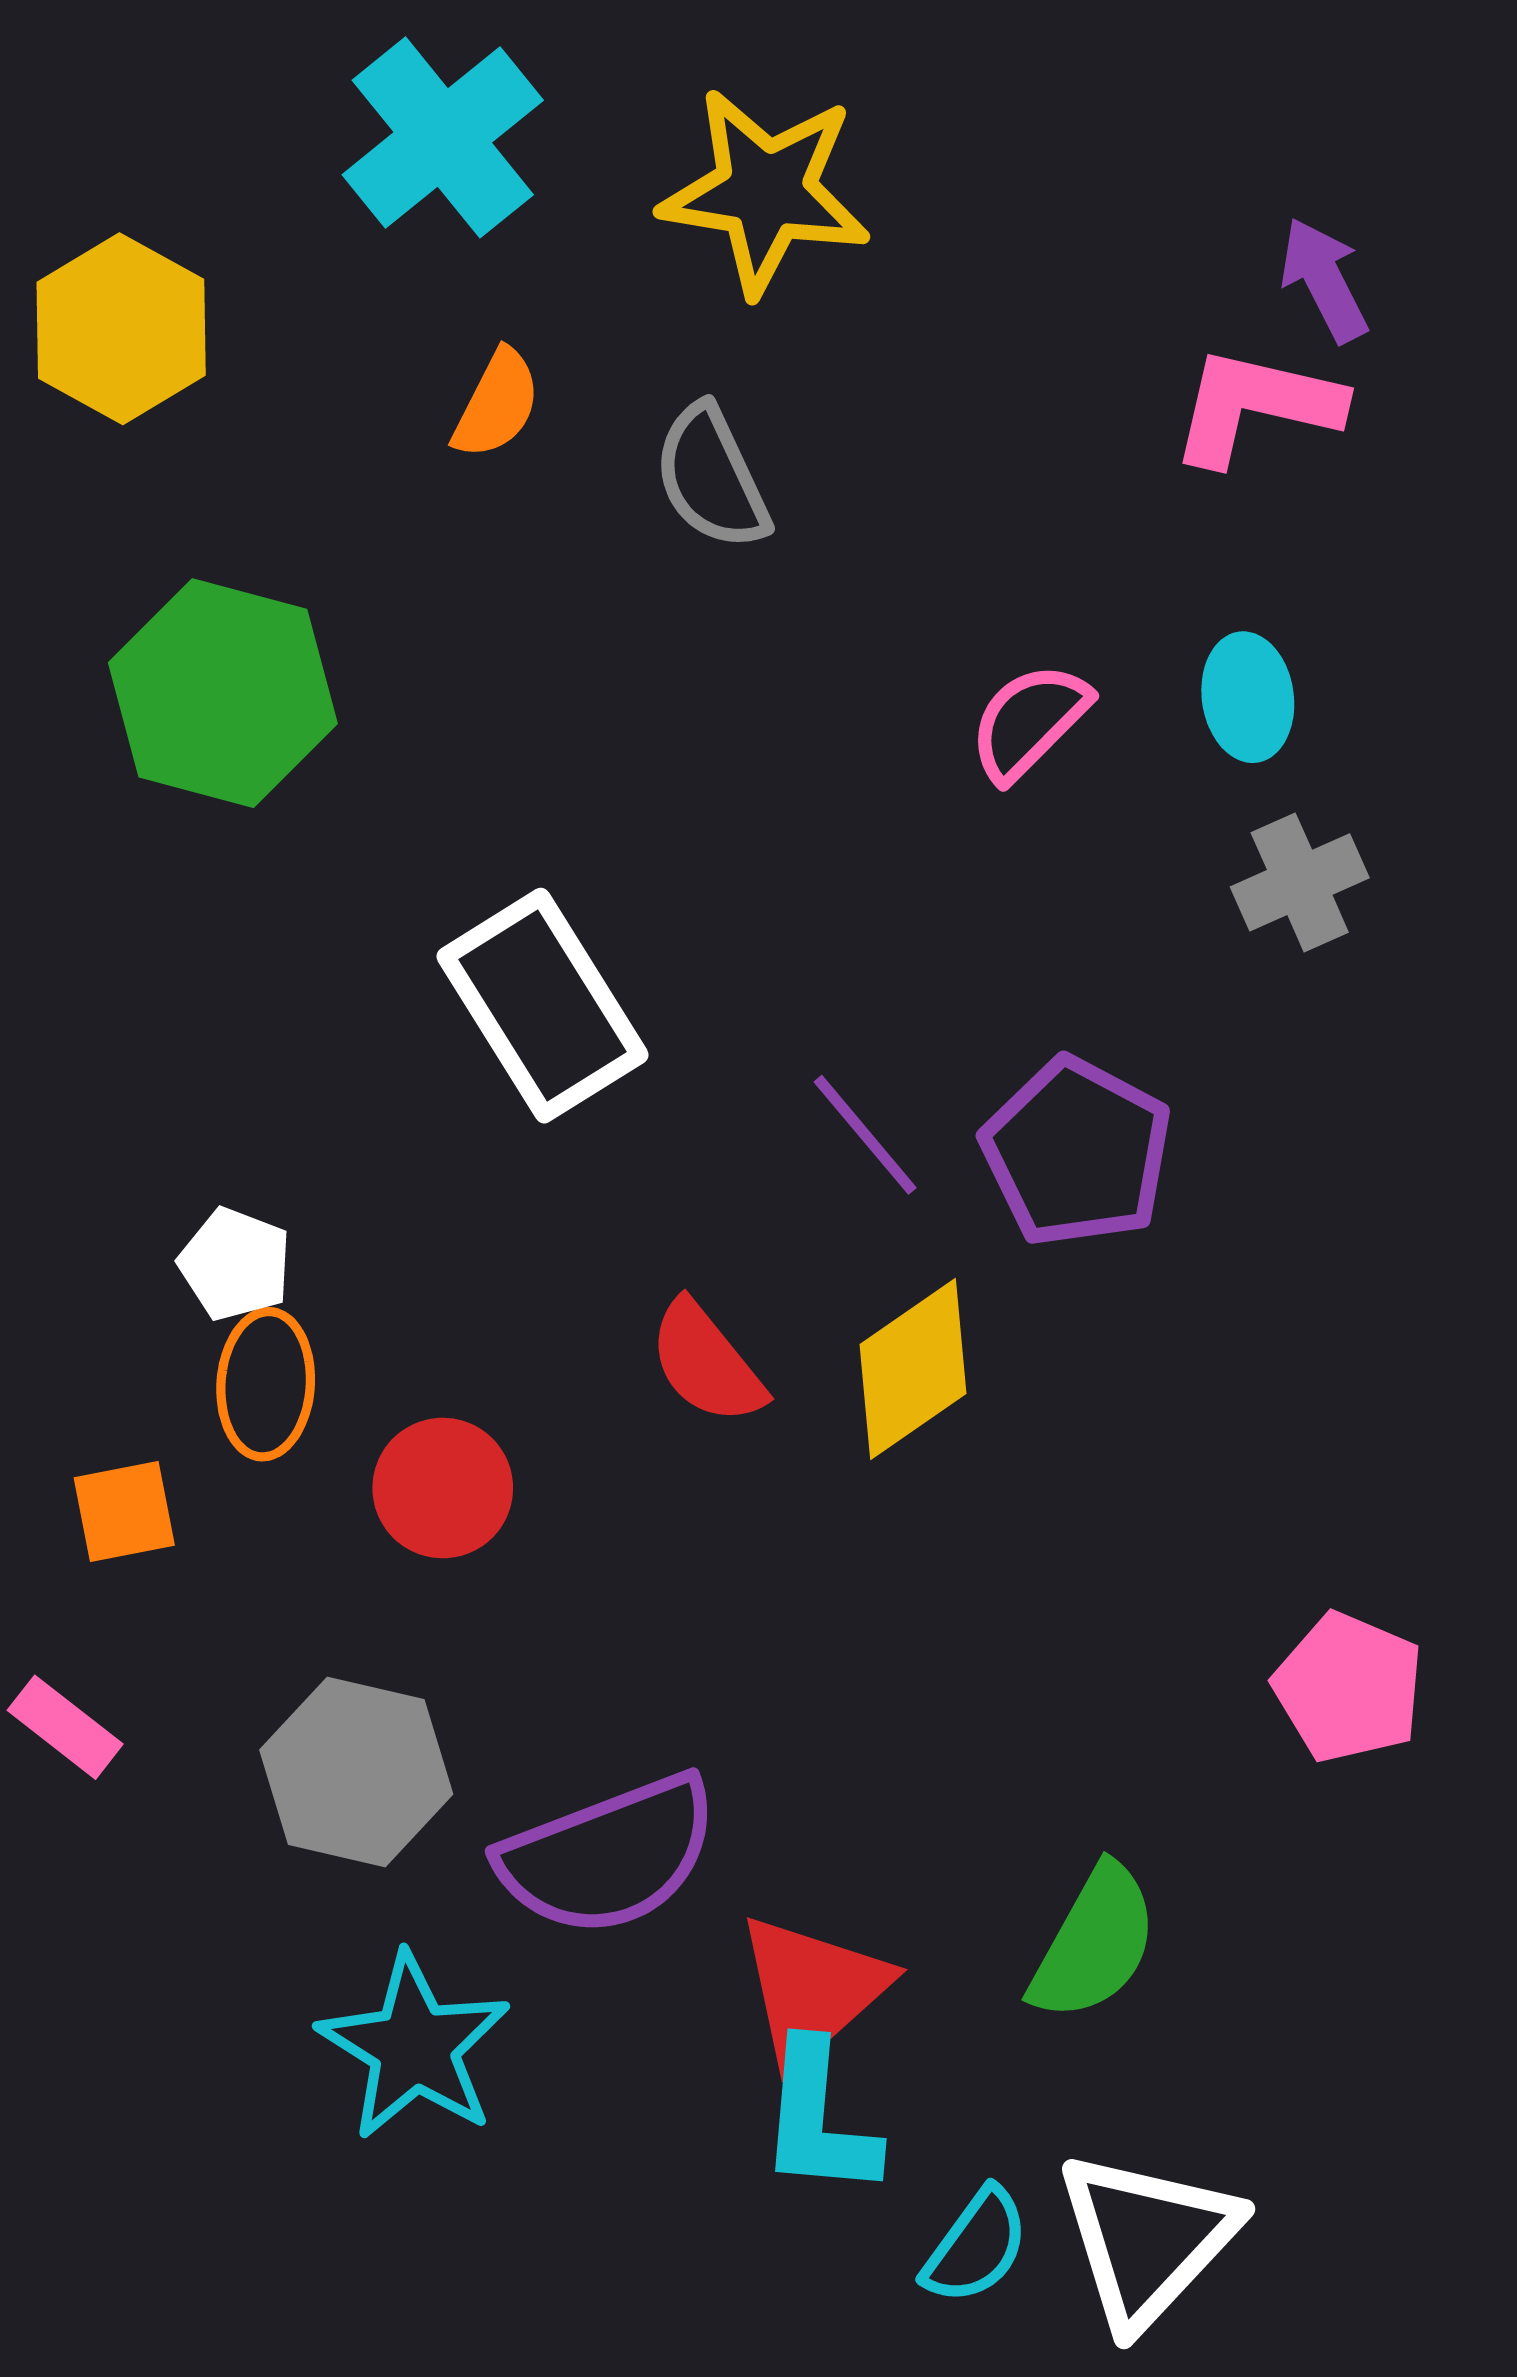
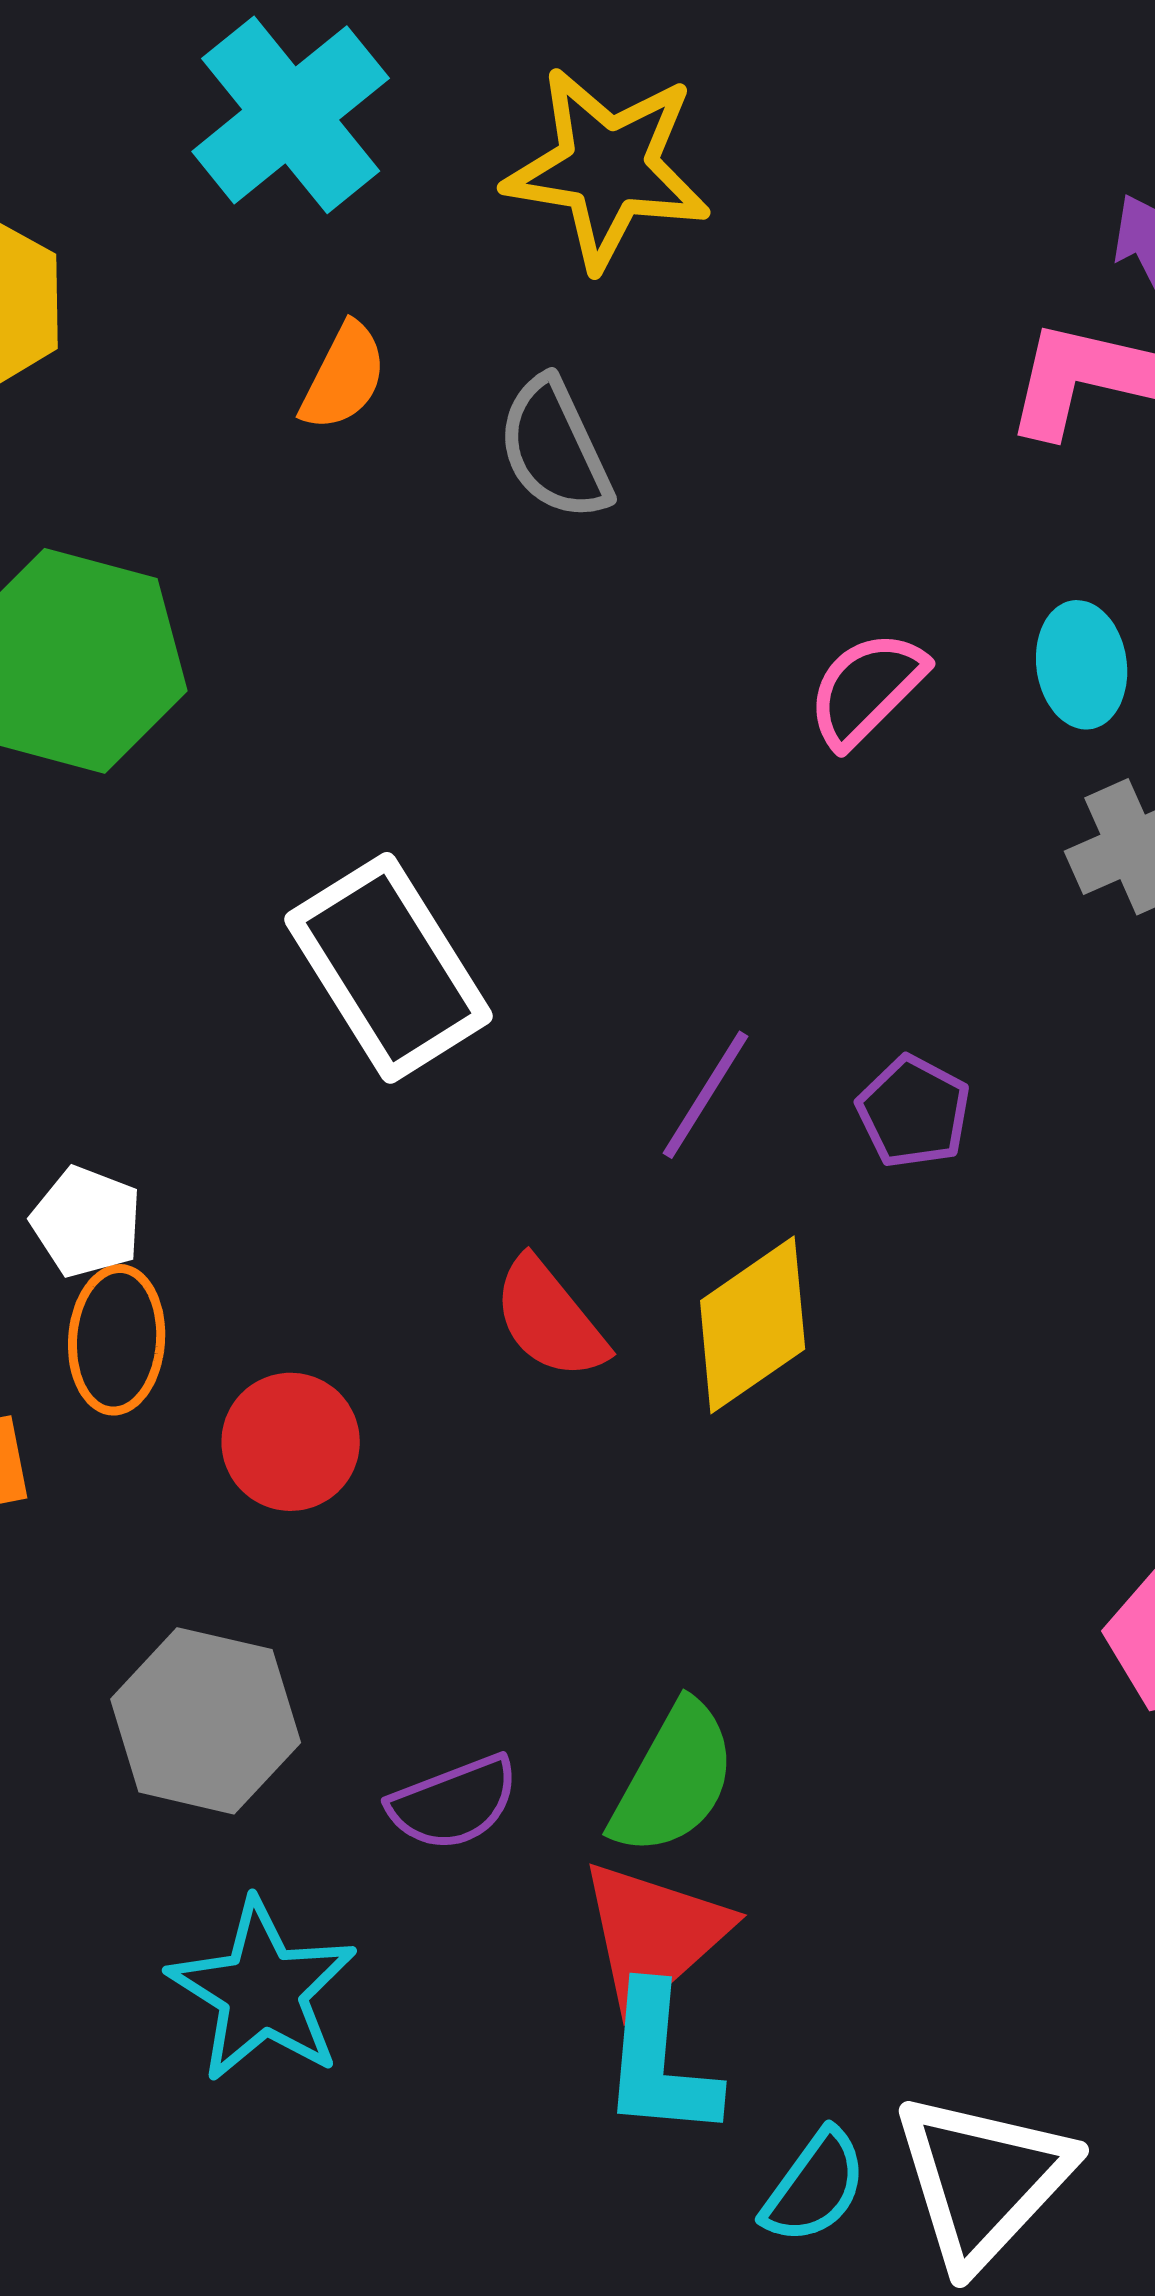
purple line: (865, 1135) -> (706, 1095), turned 72
purple pentagon: (1077, 1152) -> (914, 1112), size x0.6
purple semicircle: (609, 1855) -> (454, 1803), size x0.6
green semicircle: (1094, 1943) -> (674, 1779), moved

